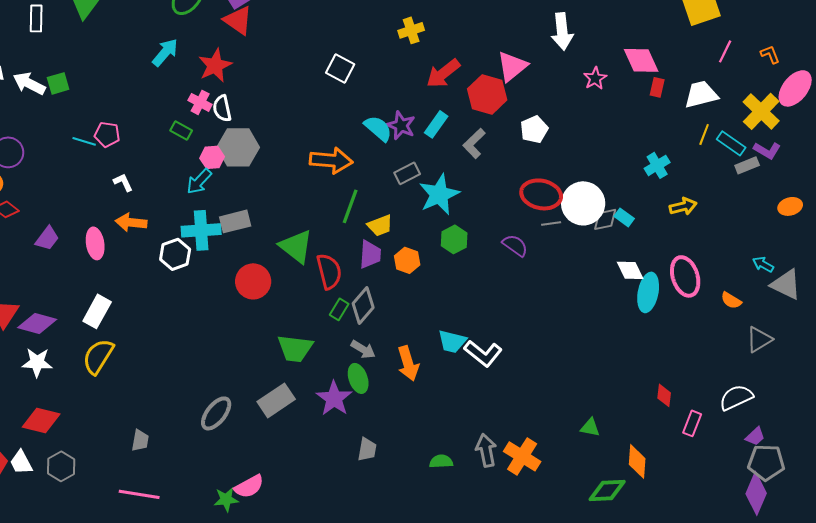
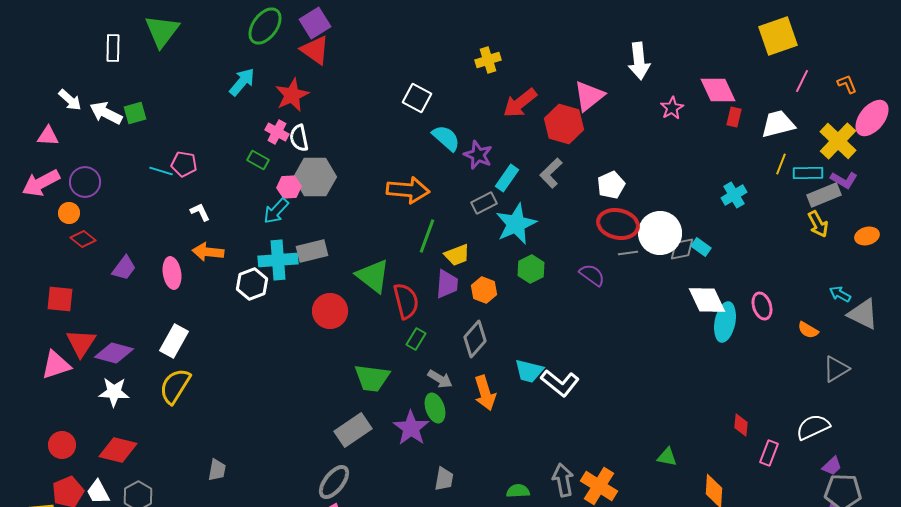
cyan rectangle: (436, 124) -> (507, 178), moved
cyan semicircle: (378, 128) -> (446, 138), moved
white pentagon: (534, 129) -> (611, 185), moved
cyan rectangle: (731, 143) -> (808, 173), turned -36
gray rectangle: (747, 165) -> (824, 195), size x1.4
yellow arrow: (683, 206) -> (818, 224), moved, turned 76
white diamond: (630, 270) -> (707, 300), size x1.4
pink ellipse: (685, 276) -> (762, 306), size x0.7
gray diamond: (363, 305) -> (475, 339), moved
gray ellipse: (216, 413) -> (334, 482), moved

